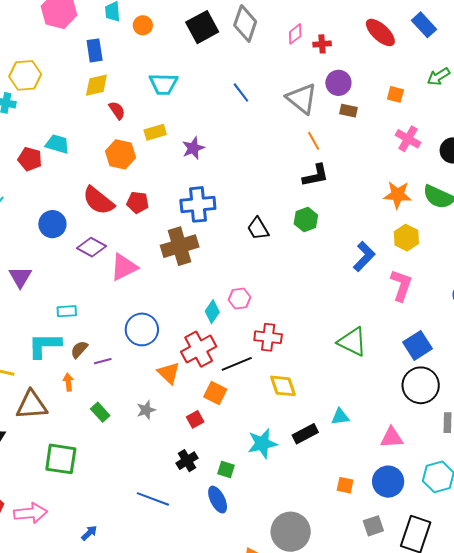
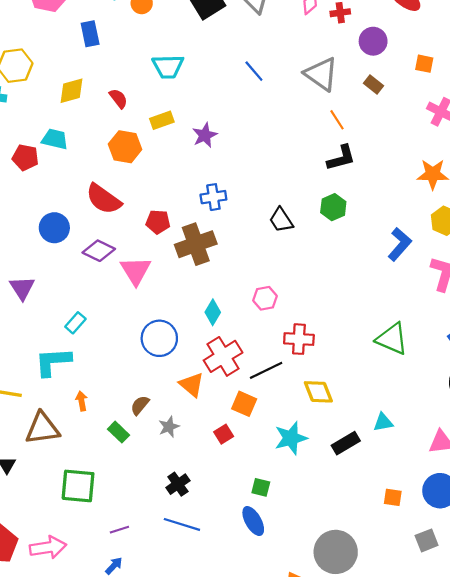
purple circle: (338, 83) -> (373, 41), moved
yellow diamond: (96, 85) -> (71, 91), moved
brown rectangle: (348, 111) -> (374, 84), turned 30
red pentagon: (138, 202) -> (158, 222), moved
blue cross: (198, 204) -> (213, 197), size x0.7
pink triangle: (124, 267) -> (136, 271), turned -32
cyan rectangle: (67, 311) -> (75, 323), turned -42
cyan diamond: (212, 312) -> (213, 312), moved
brown semicircle: (79, 349) -> (140, 405), moved
purple line: (103, 361) -> (119, 530), moved
cyan star: (262, 444) -> (291, 438), moved
black cross: (187, 461) -> (178, 484), moved

